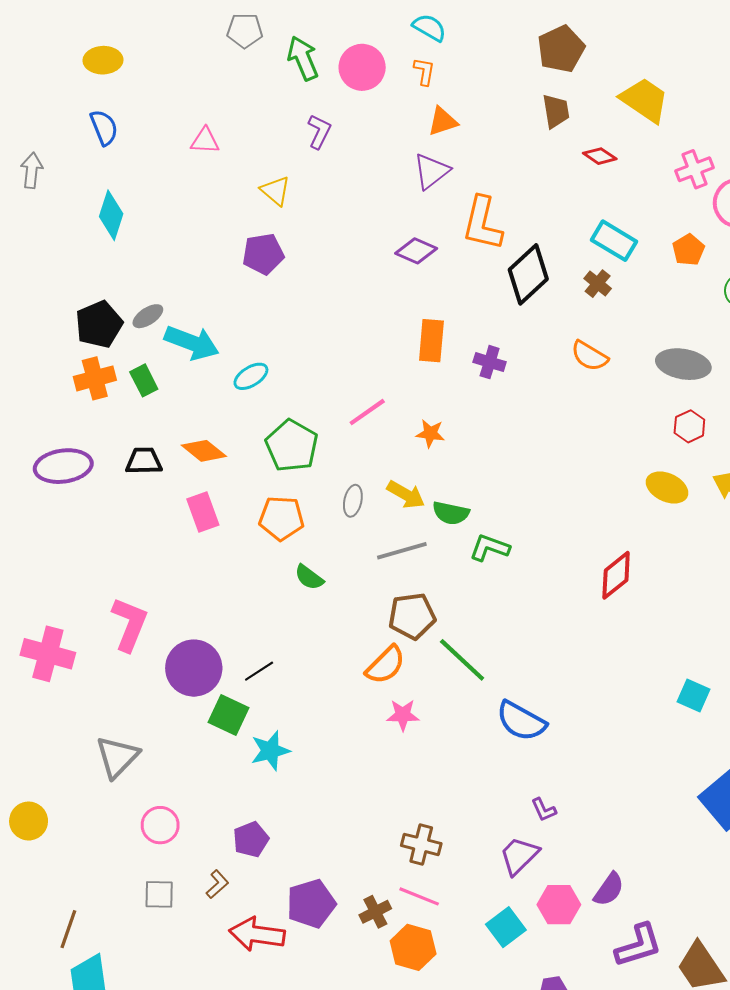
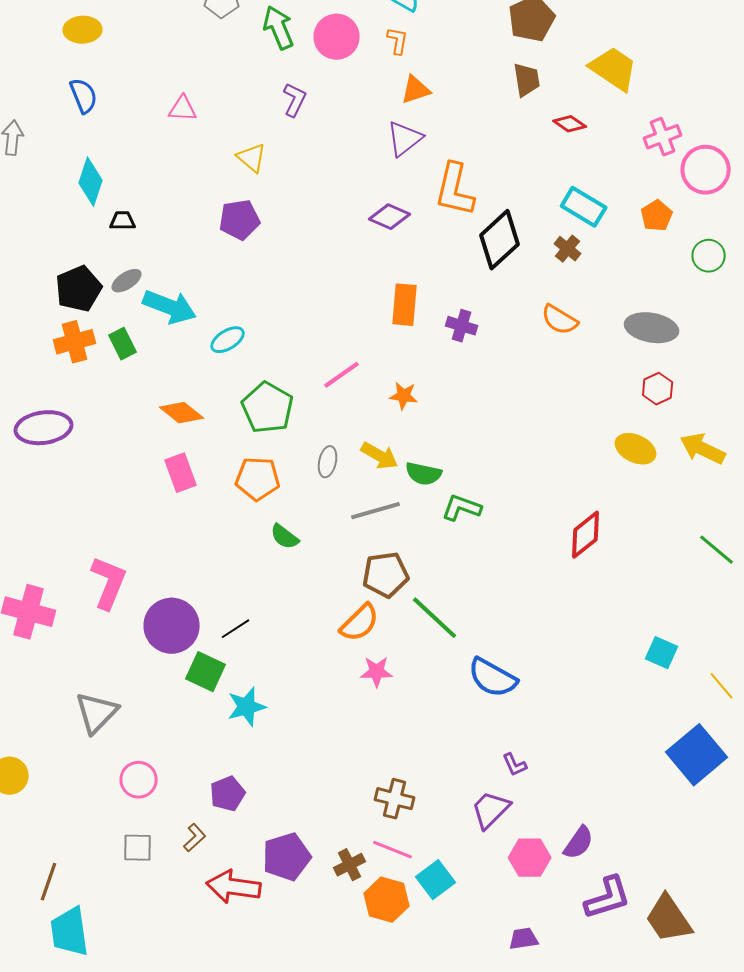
black trapezoid: (144, 461) -> (123, 221), moved, size x0.7
cyan square: (506, 927) -> (436, 880), moved

